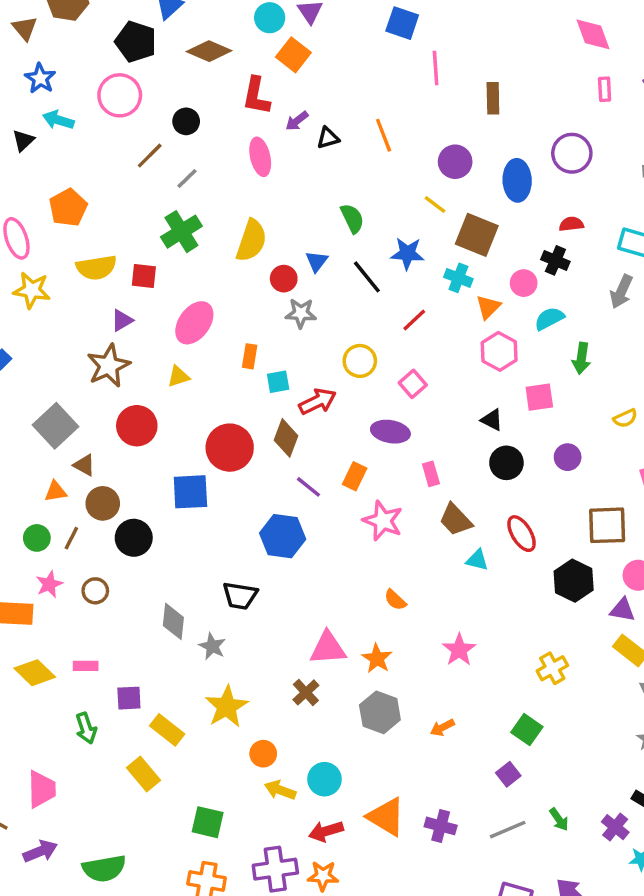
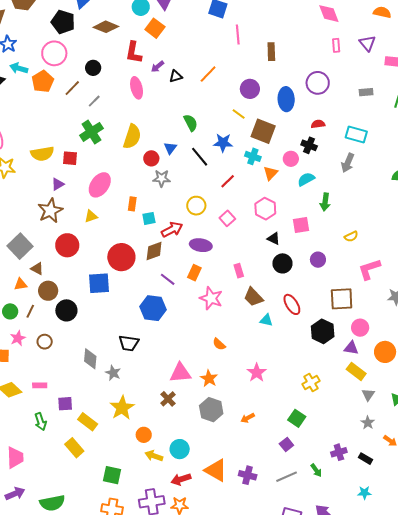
orange line: (384, 135) -> (208, 74), turned 66
orange pentagon: (68, 208) -> (43, 81), moved
pink hexagon: (499, 351) -> (265, 209), moved
purple ellipse: (390, 432) -> (201, 245), moved
brown diamond: (286, 438) -> (154, 251), turned 50
purple cross: (615, 827) -> (339, 452), moved, turned 35

